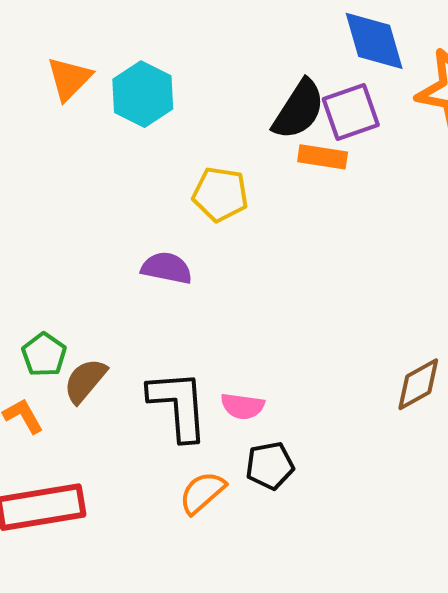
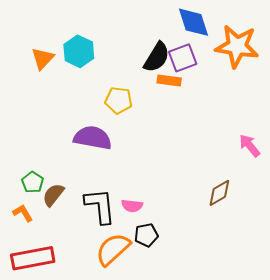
orange triangle: (69, 79) -> (43, 58), moved
purple semicircle: (167, 268) -> (93, 138), size x1.5
orange semicircle: (202, 493) -> (113, 249), size x1.5

